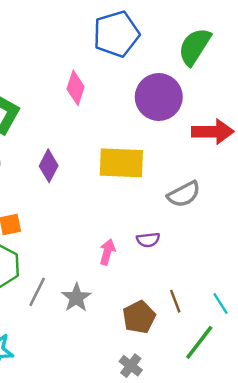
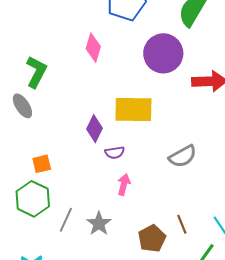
purple diamond: (49, 166) -> (95, 129), moved
gray semicircle: (184, 194) -> (183, 156), moved
purple semicircle: (148, 240) -> (115, 153), moved

